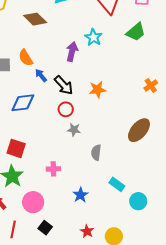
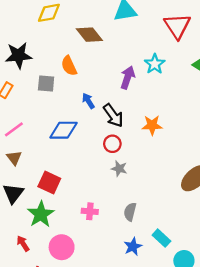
orange semicircle: (26, 58) -> (69, 66), moved
gray semicircle: (96, 153) -> (130, 212), moved
blue star: (80, 195) -> (133, 247), moved

